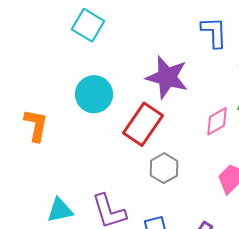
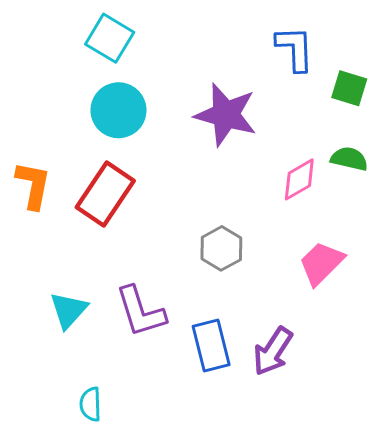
cyan circle: (94, 94) -> (118, 110), moved
red rectangle: (143, 124) -> (105, 194), moved
cyan triangle: (60, 210) -> (68, 310), turned -36

